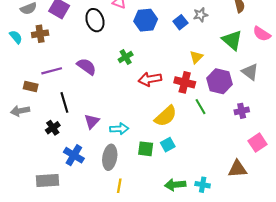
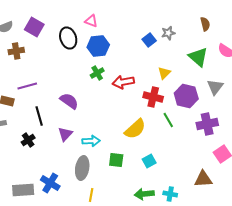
blue hexagon: (146, 20) -> (98, 46), moved
purple semicircle: (87, 67) -> (69, 101), moved
gray triangle: (250, 72) -> (215, 87), turned 30
red arrow: (150, 79) -> (123, 82), moved
purple cross: (242, 111) -> (207, 124), size x1.5
cyan square: (168, 145) -> (149, 161), moved
blue cross: (74, 155) -> (50, 183), moved

